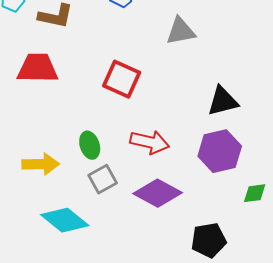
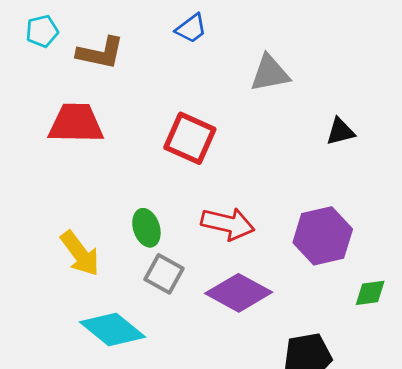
black triangle: (223, 101) -> (340, 132), moved, size x0.7
yellow arrow: (41, 164) -> (80, 254), turned 54
gray square: (103, 179) -> (164, 274), turned -32

